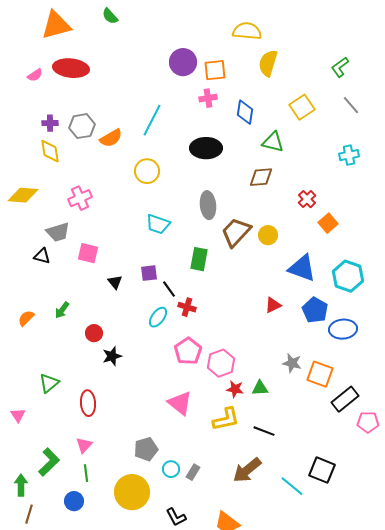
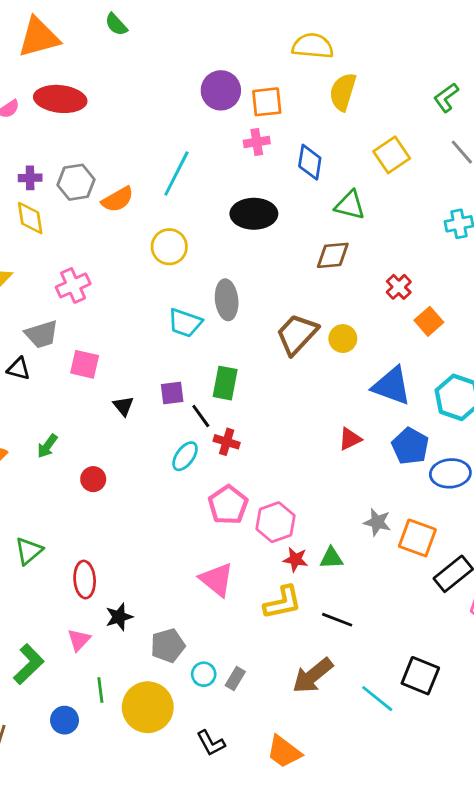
gray ellipse: (208, 205) -> (227, 300), moved
green rectangle: (199, 259) -> (225, 383), moved
black star: (112, 356) -> (119, 617), moved
green line: (86, 473) -> (100, 690), moved

